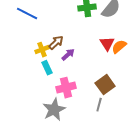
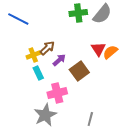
brown square: (105, 85) -> (79, 71), moved
gray line: (99, 105) -> (90, 119), moved

